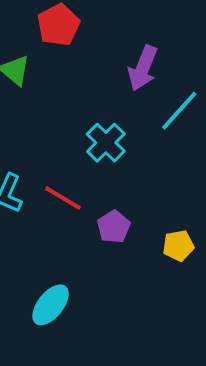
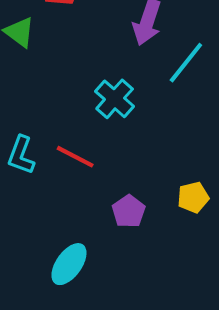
purple pentagon: (114, 227) -> (129, 211), moved

